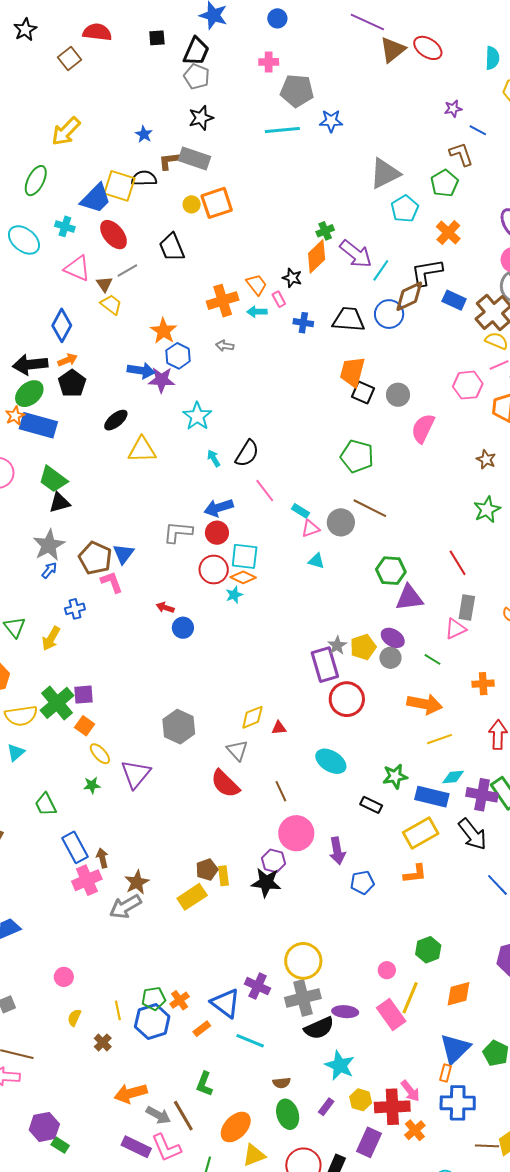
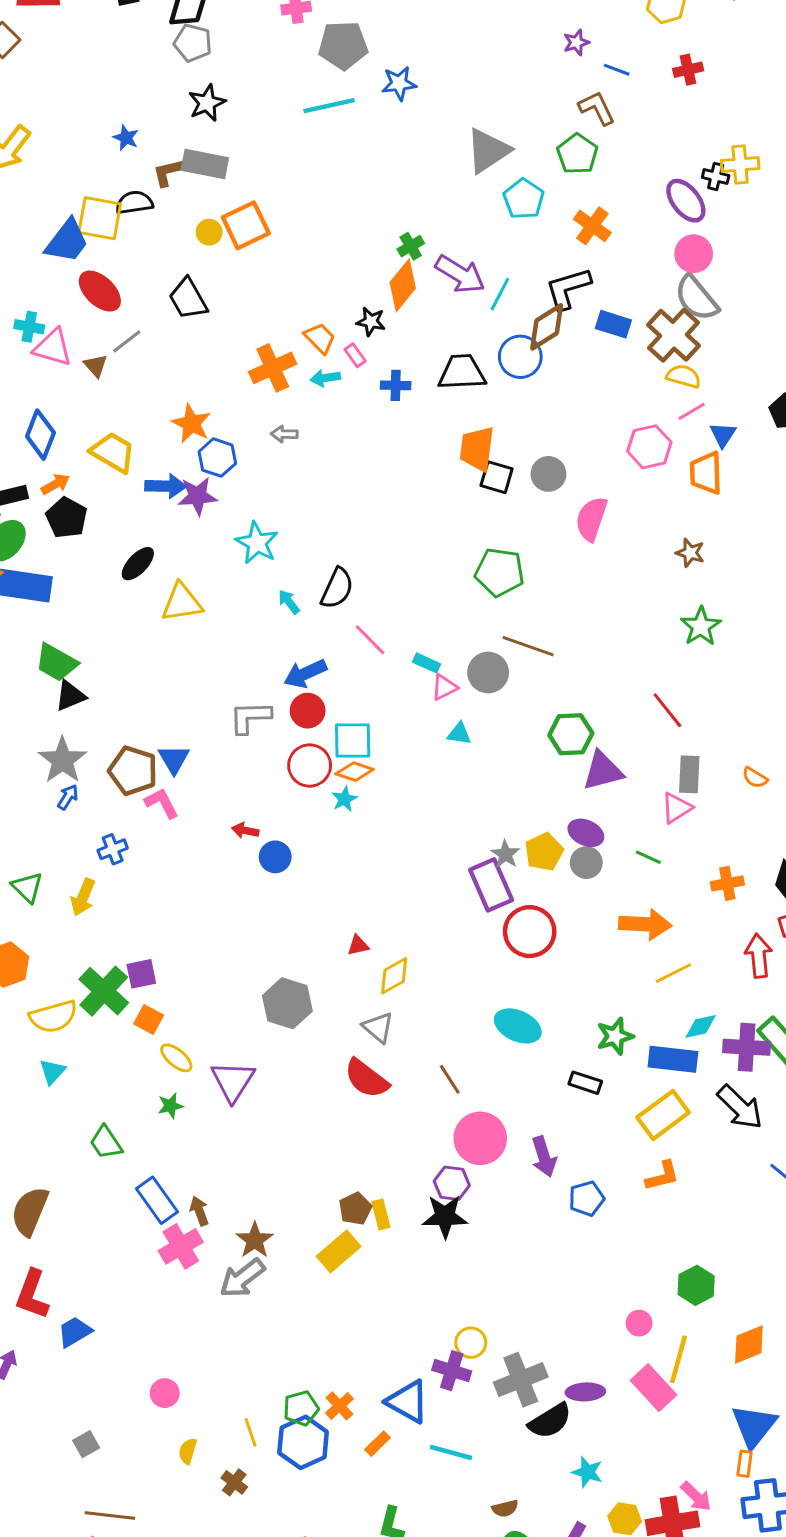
cyan cross: (65, 226) -> (29, 327), moved
yellow trapezoid: (111, 305) -> (113, 452), moved, size x1.4
red triangle: (279, 728) -> (358, 945), moved
yellow circle: (303, 961) -> (471, 1343), moved, size x0.6
cyan star: (340, 1065) -> (587, 1472), size x0.7

